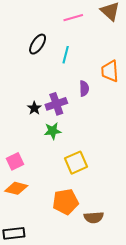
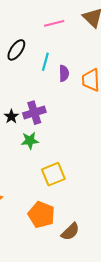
purple semicircle: (84, 88) -> (64, 73), moved
orange pentagon: (65, 202) -> (41, 215), turned 30
brown semicircle: (94, 217) -> (70, 232), turned -42

